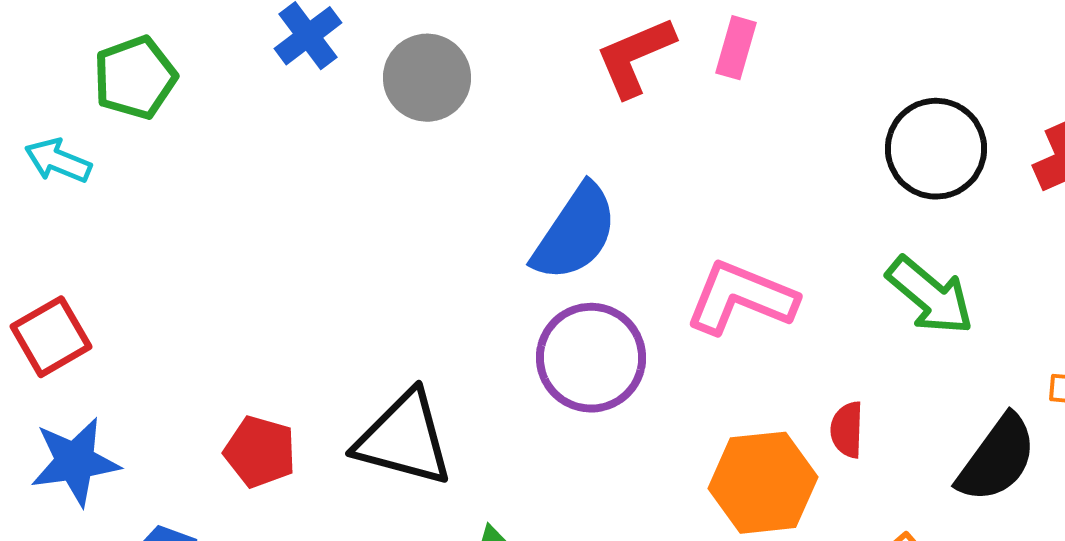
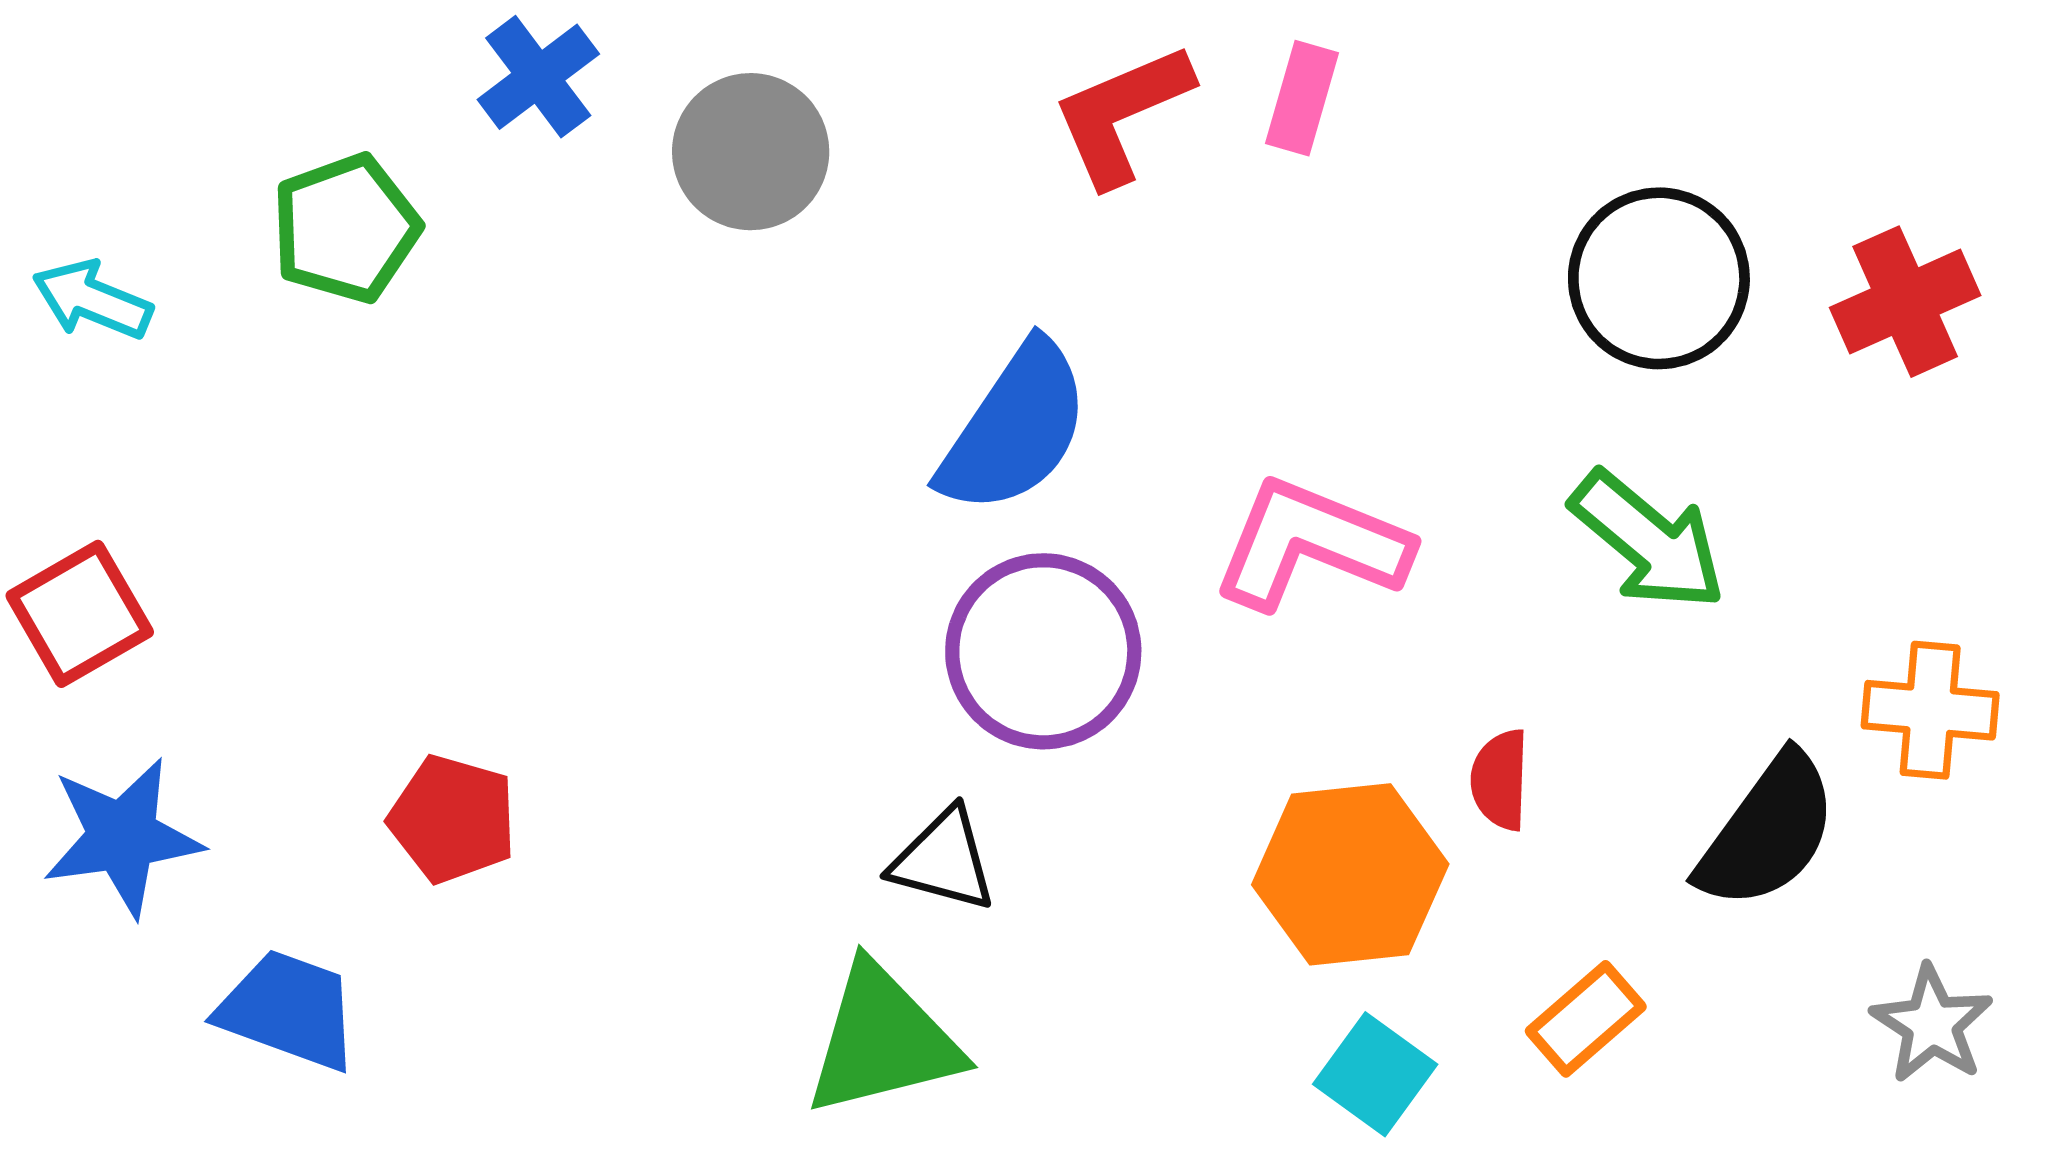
green pentagon: (135, 78) -> (346, 228), moved
black triangle: (404, 439) -> (943, 860), moved, size x0.6

